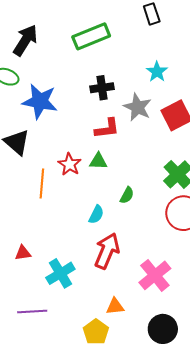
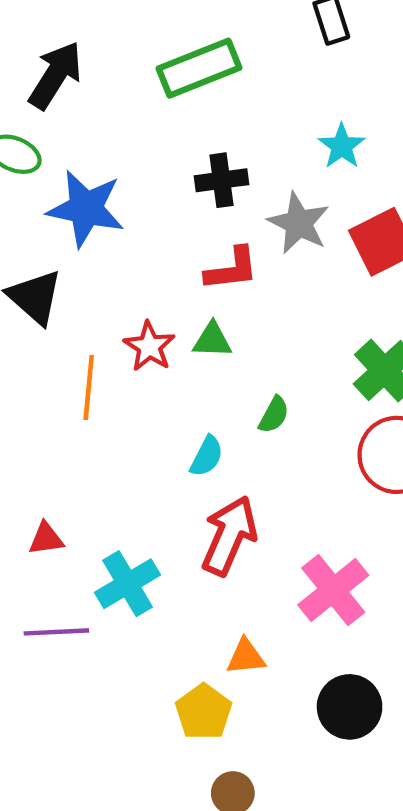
purple line: (32, 311) -> (56, 632), moved

